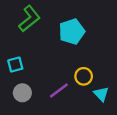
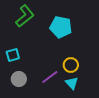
cyan pentagon: (72, 32) -> (61, 27), turned 30
cyan triangle: (101, 94) -> (72, 83), moved

